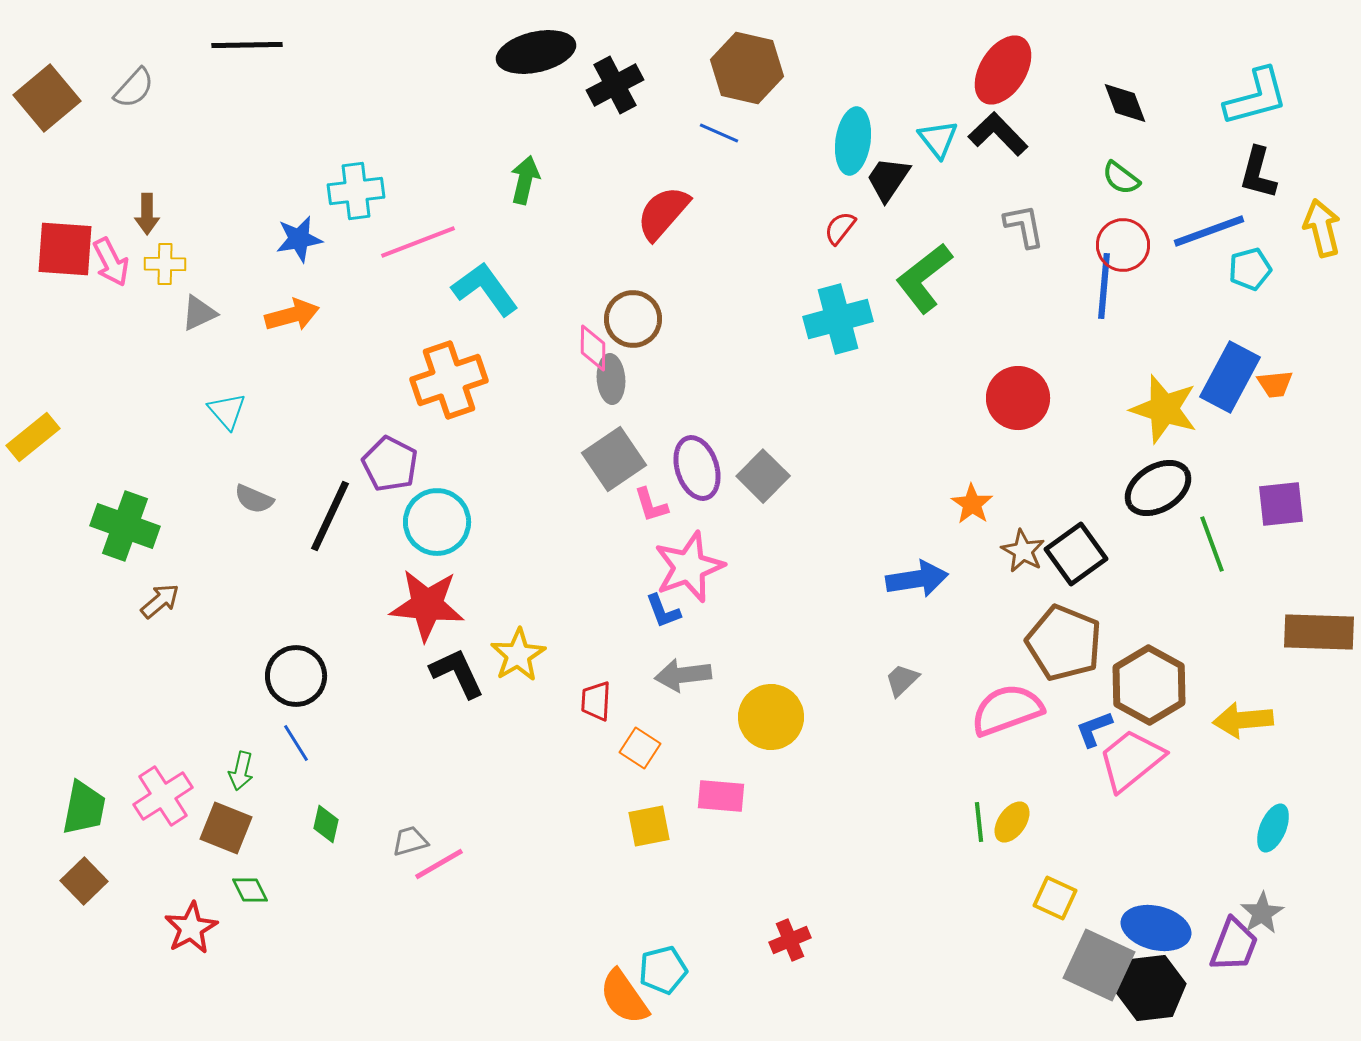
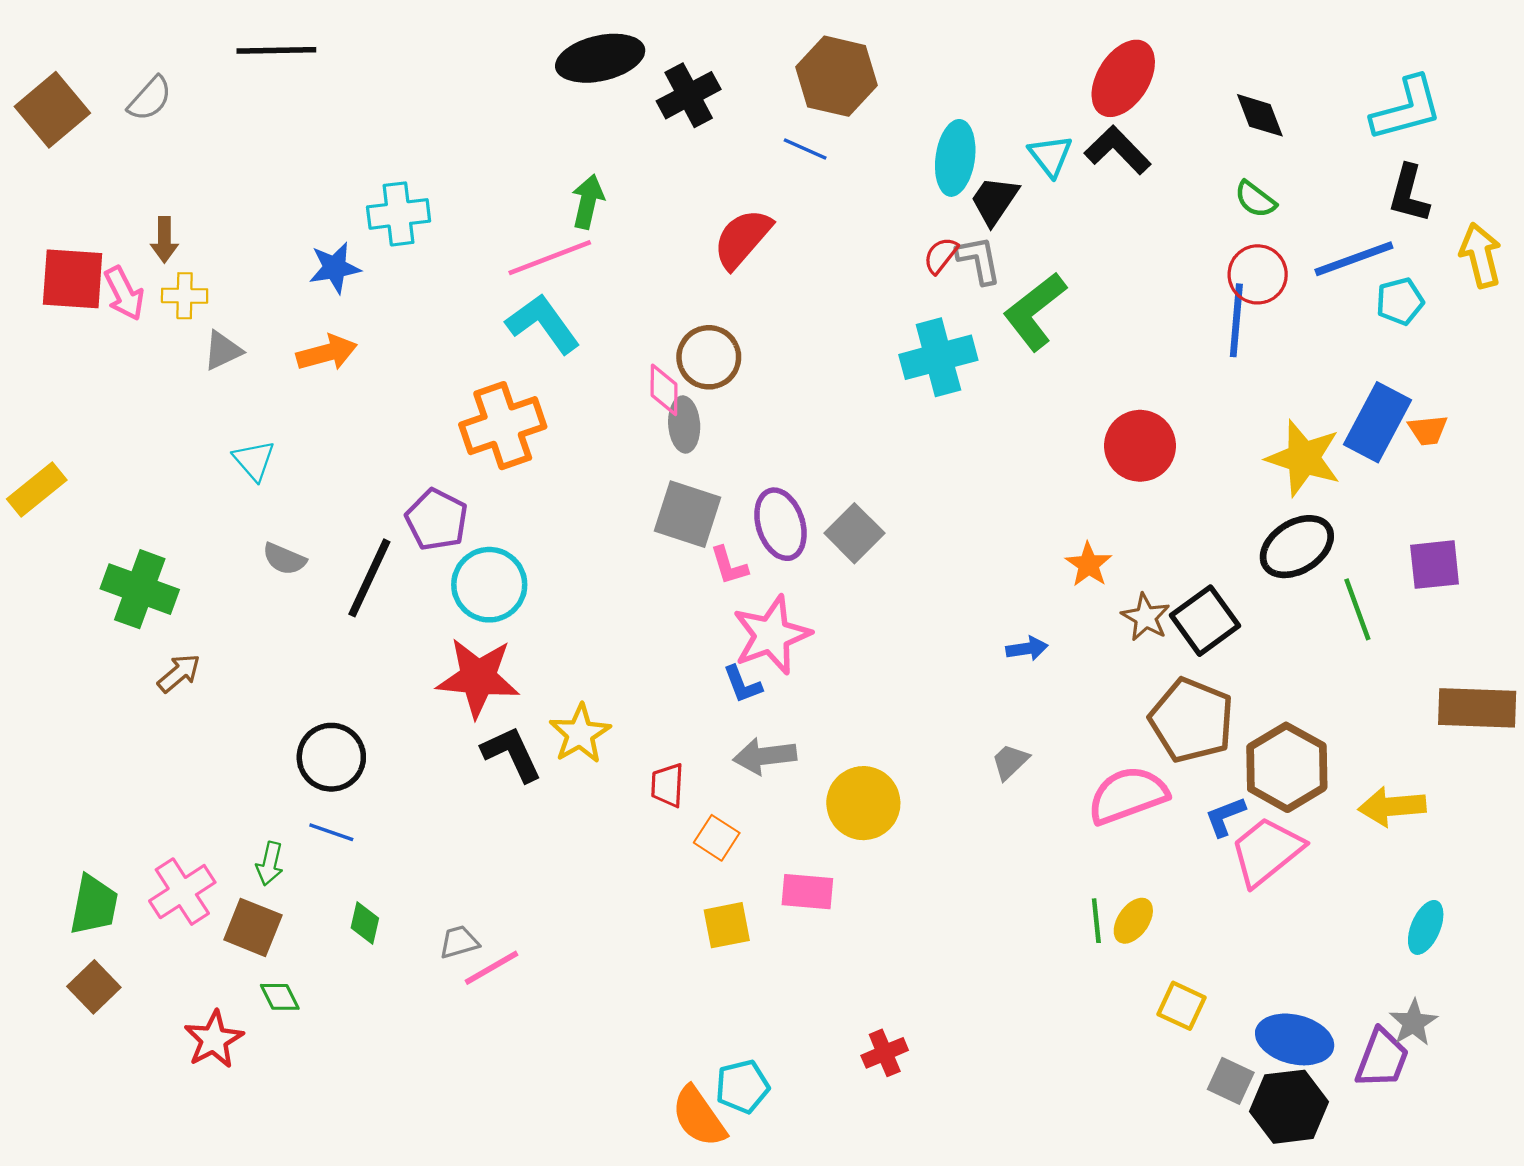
gray L-shape: (1024, 226) -> (979, 260), moved
pink line: (418, 242) -> (550, 258), moved
gray square: (614, 459) -> (688, 514), turned -38
blue arrow: (917, 579) -> (1027, 649), size x0.6
blue line: (296, 743) -> (331, 832), turned -39
gray square: (1099, 965) -> (1231, 1081), size x0.6

